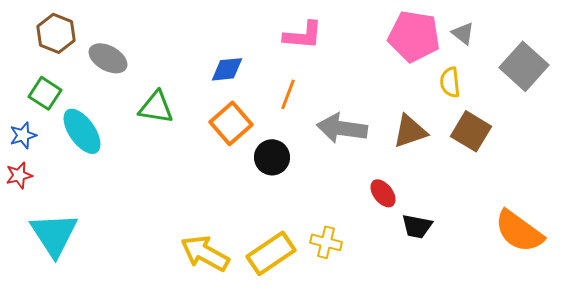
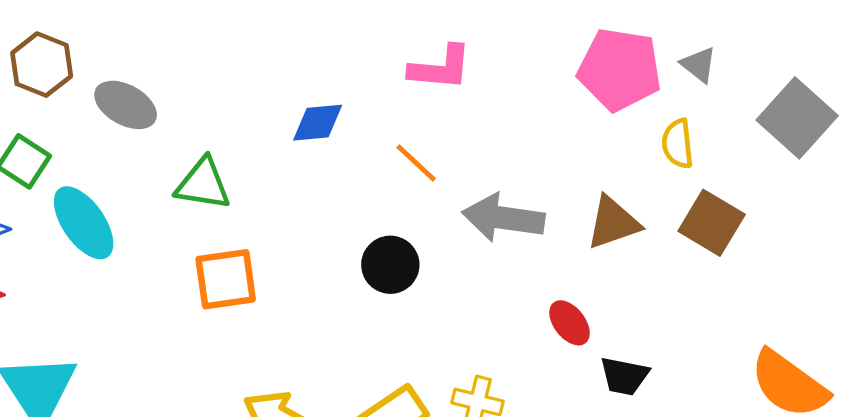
orange line: (288, 94) -> (416, 163), turned -68
orange square: (231, 123) -> (226, 279), moved, turned 33

